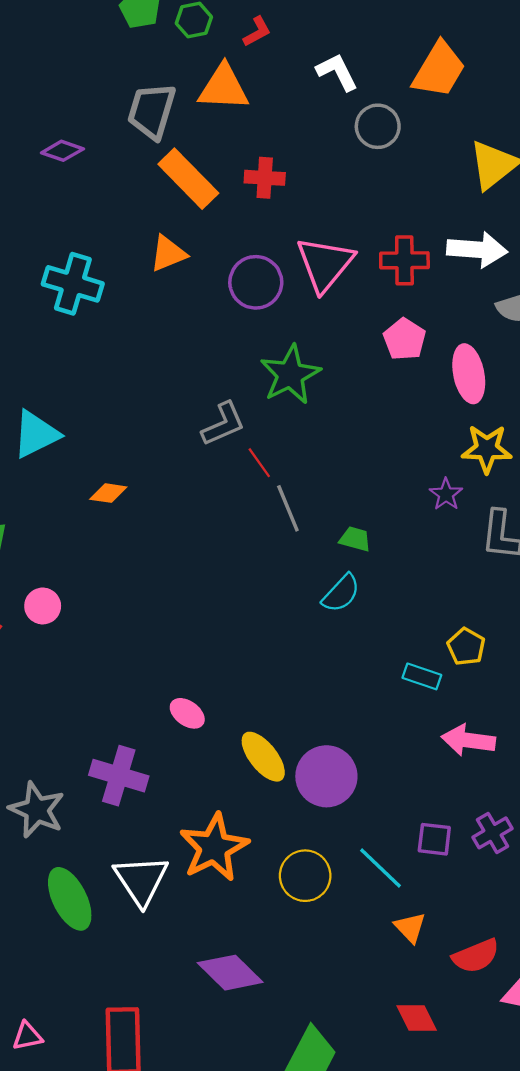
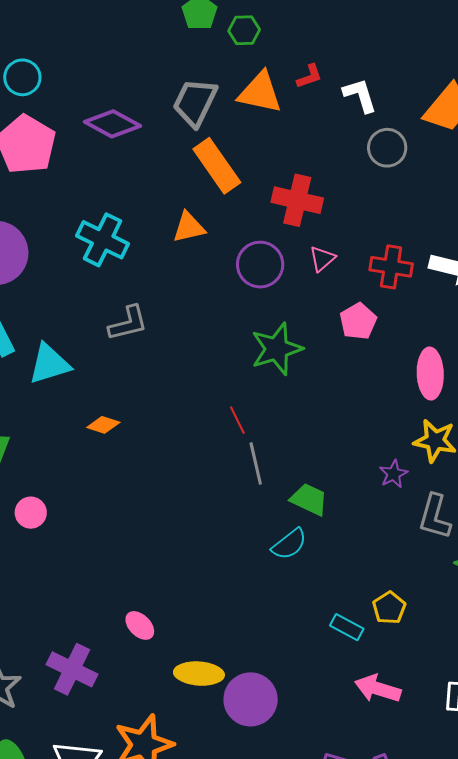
red L-shape: (257, 32) -> (309, 76), moved
purple diamond: (62, 151) -> (113, 124), size x1.5
red cross: (265, 178) -> (297, 200), moved, size x1.4
pink triangle: (325, 264) -> (322, 259), size x0.5
pink pentagon: (404, 339) -> (358, 321), moved
gray L-shape: (223, 424) -> (128, 323), moved
green trapezoid: (355, 539) -> (309, 499), size x1.4
yellow ellipse: (263, 757) -> (199, 674), turned -57

